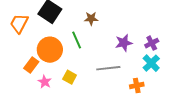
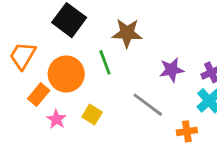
brown star: (91, 19) -> (127, 33), size x1.5
orange trapezoid: (19, 23) -> (23, 56), moved
gray line: (108, 68) -> (148, 105), turned 40

